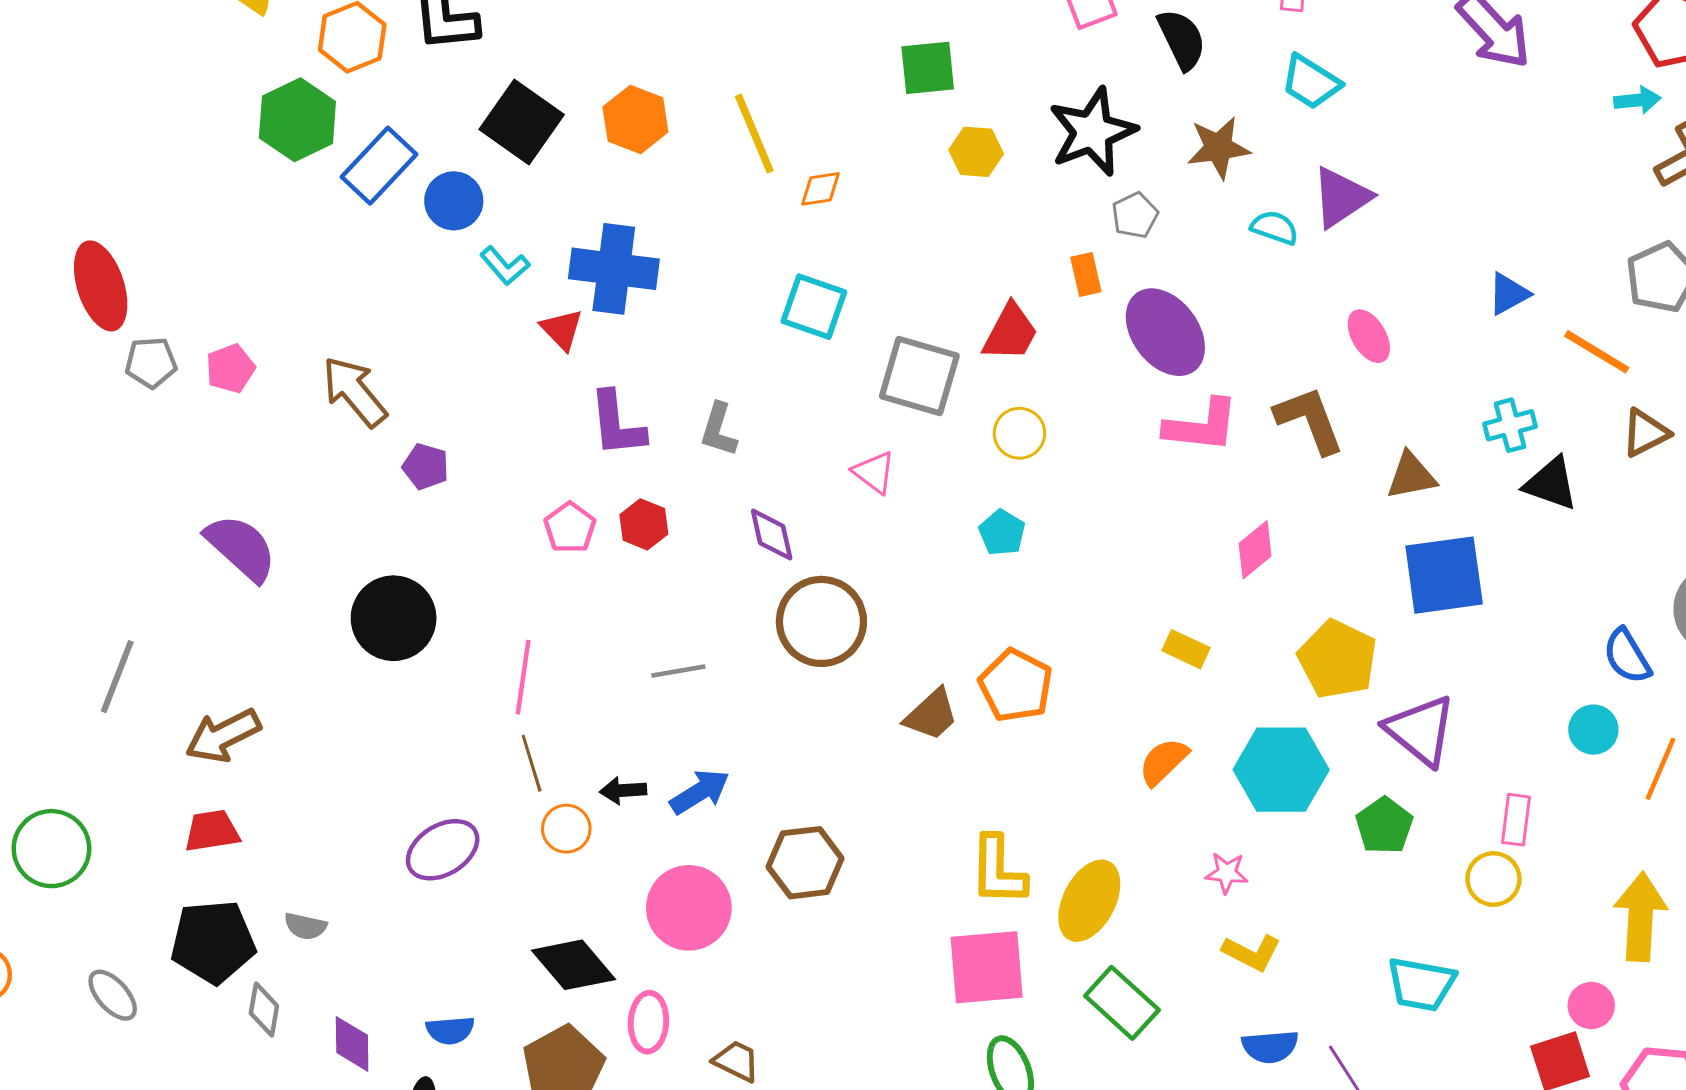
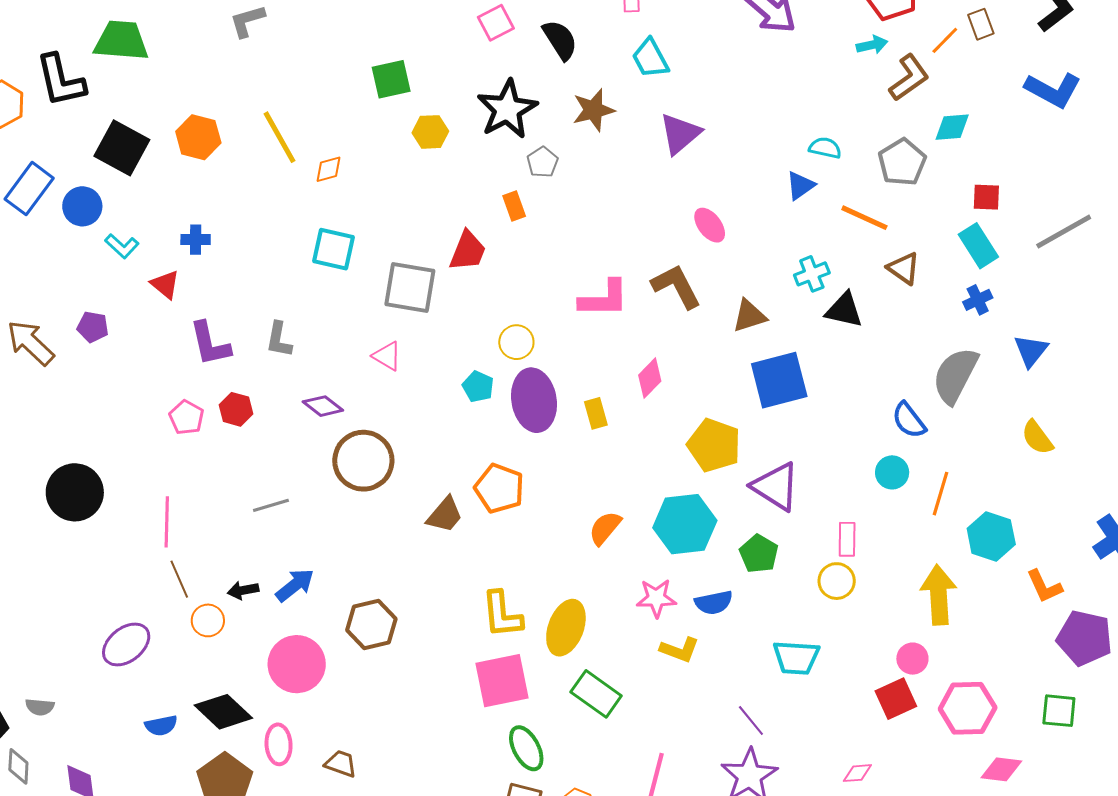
cyan trapezoid: (1311, 82) -> (650, 58), turned 36
cyan semicircle: (1275, 228) -> (825, 148), moved
blue cross: (614, 269) -> (196, 240), size x0.5
purple ellipse: (1165, 332) -> (534, 400), moved, turned 34
yellow circle: (1019, 433) -> (516, 342), moved
brown triangle: (1645, 433) -> (904, 268), turned -51
purple pentagon: (426, 466) -> (93, 327), moved
purple diamond: (772, 535) -> (323, 406), turned -33
yellow rectangle: (1186, 649) -> (596, 413), moved, turned 56
pink star: (1227, 873) -> (656, 598), size x1.4
blue semicircle: (450, 1030) -> (161, 726), moved
blue semicircle: (1270, 1047) -> (714, 603), moved

